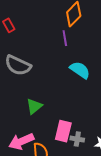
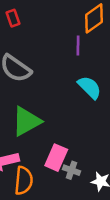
green triangle: (34, 106) -> (26, 121), size x1.5

